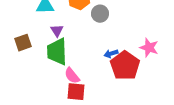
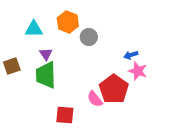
blue arrow: (111, 54) -> (131, 55), moved
pink semicircle: (72, 76) -> (95, 99), moved

